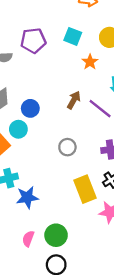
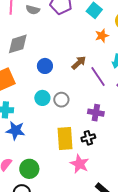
blue circle: (30, 108) -> (45, 66), moved
cyan circle: (18, 129) -> (42, 98), moved

